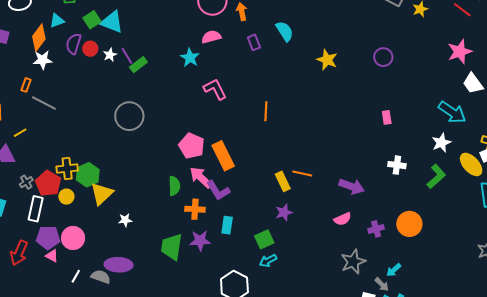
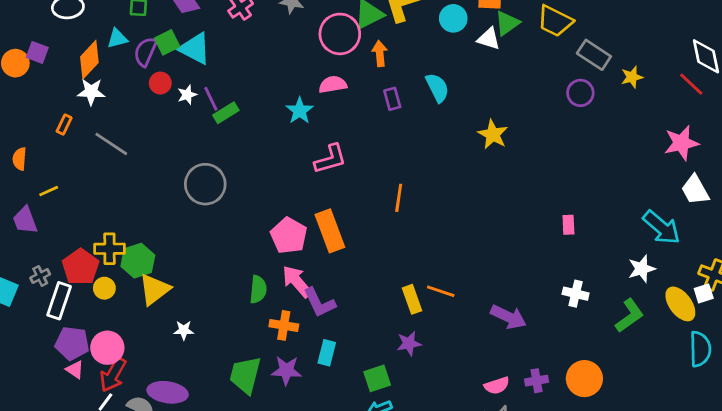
purple semicircle: (74, 44) -> (145, 52), moved
purple circle: (383, 57) -> (580, 93), moved
pink L-shape: (215, 89) -> (330, 159), turned 95
gray line: (44, 103) -> (111, 144), moved
orange rectangle: (223, 156) -> (330, 231), moved
gray cross: (26, 182) -> (40, 276), moved
pink semicircle: (343, 219) -> (497, 386), moved
red arrow: (19, 253) -> (113, 375), moved

